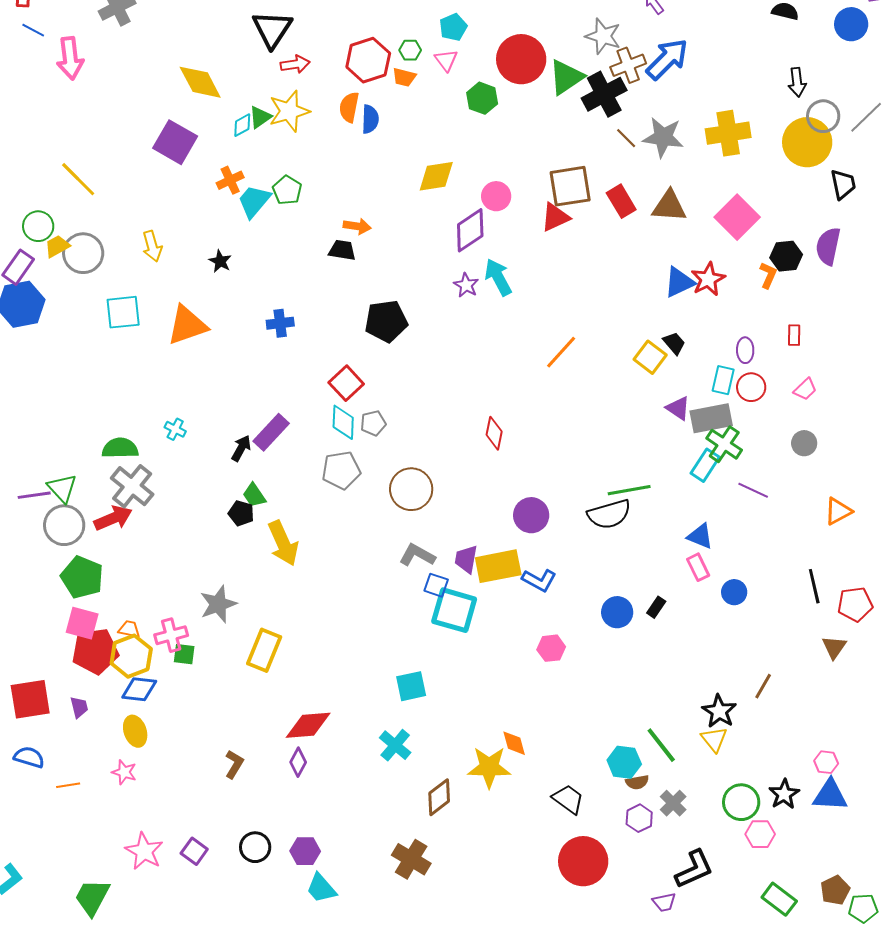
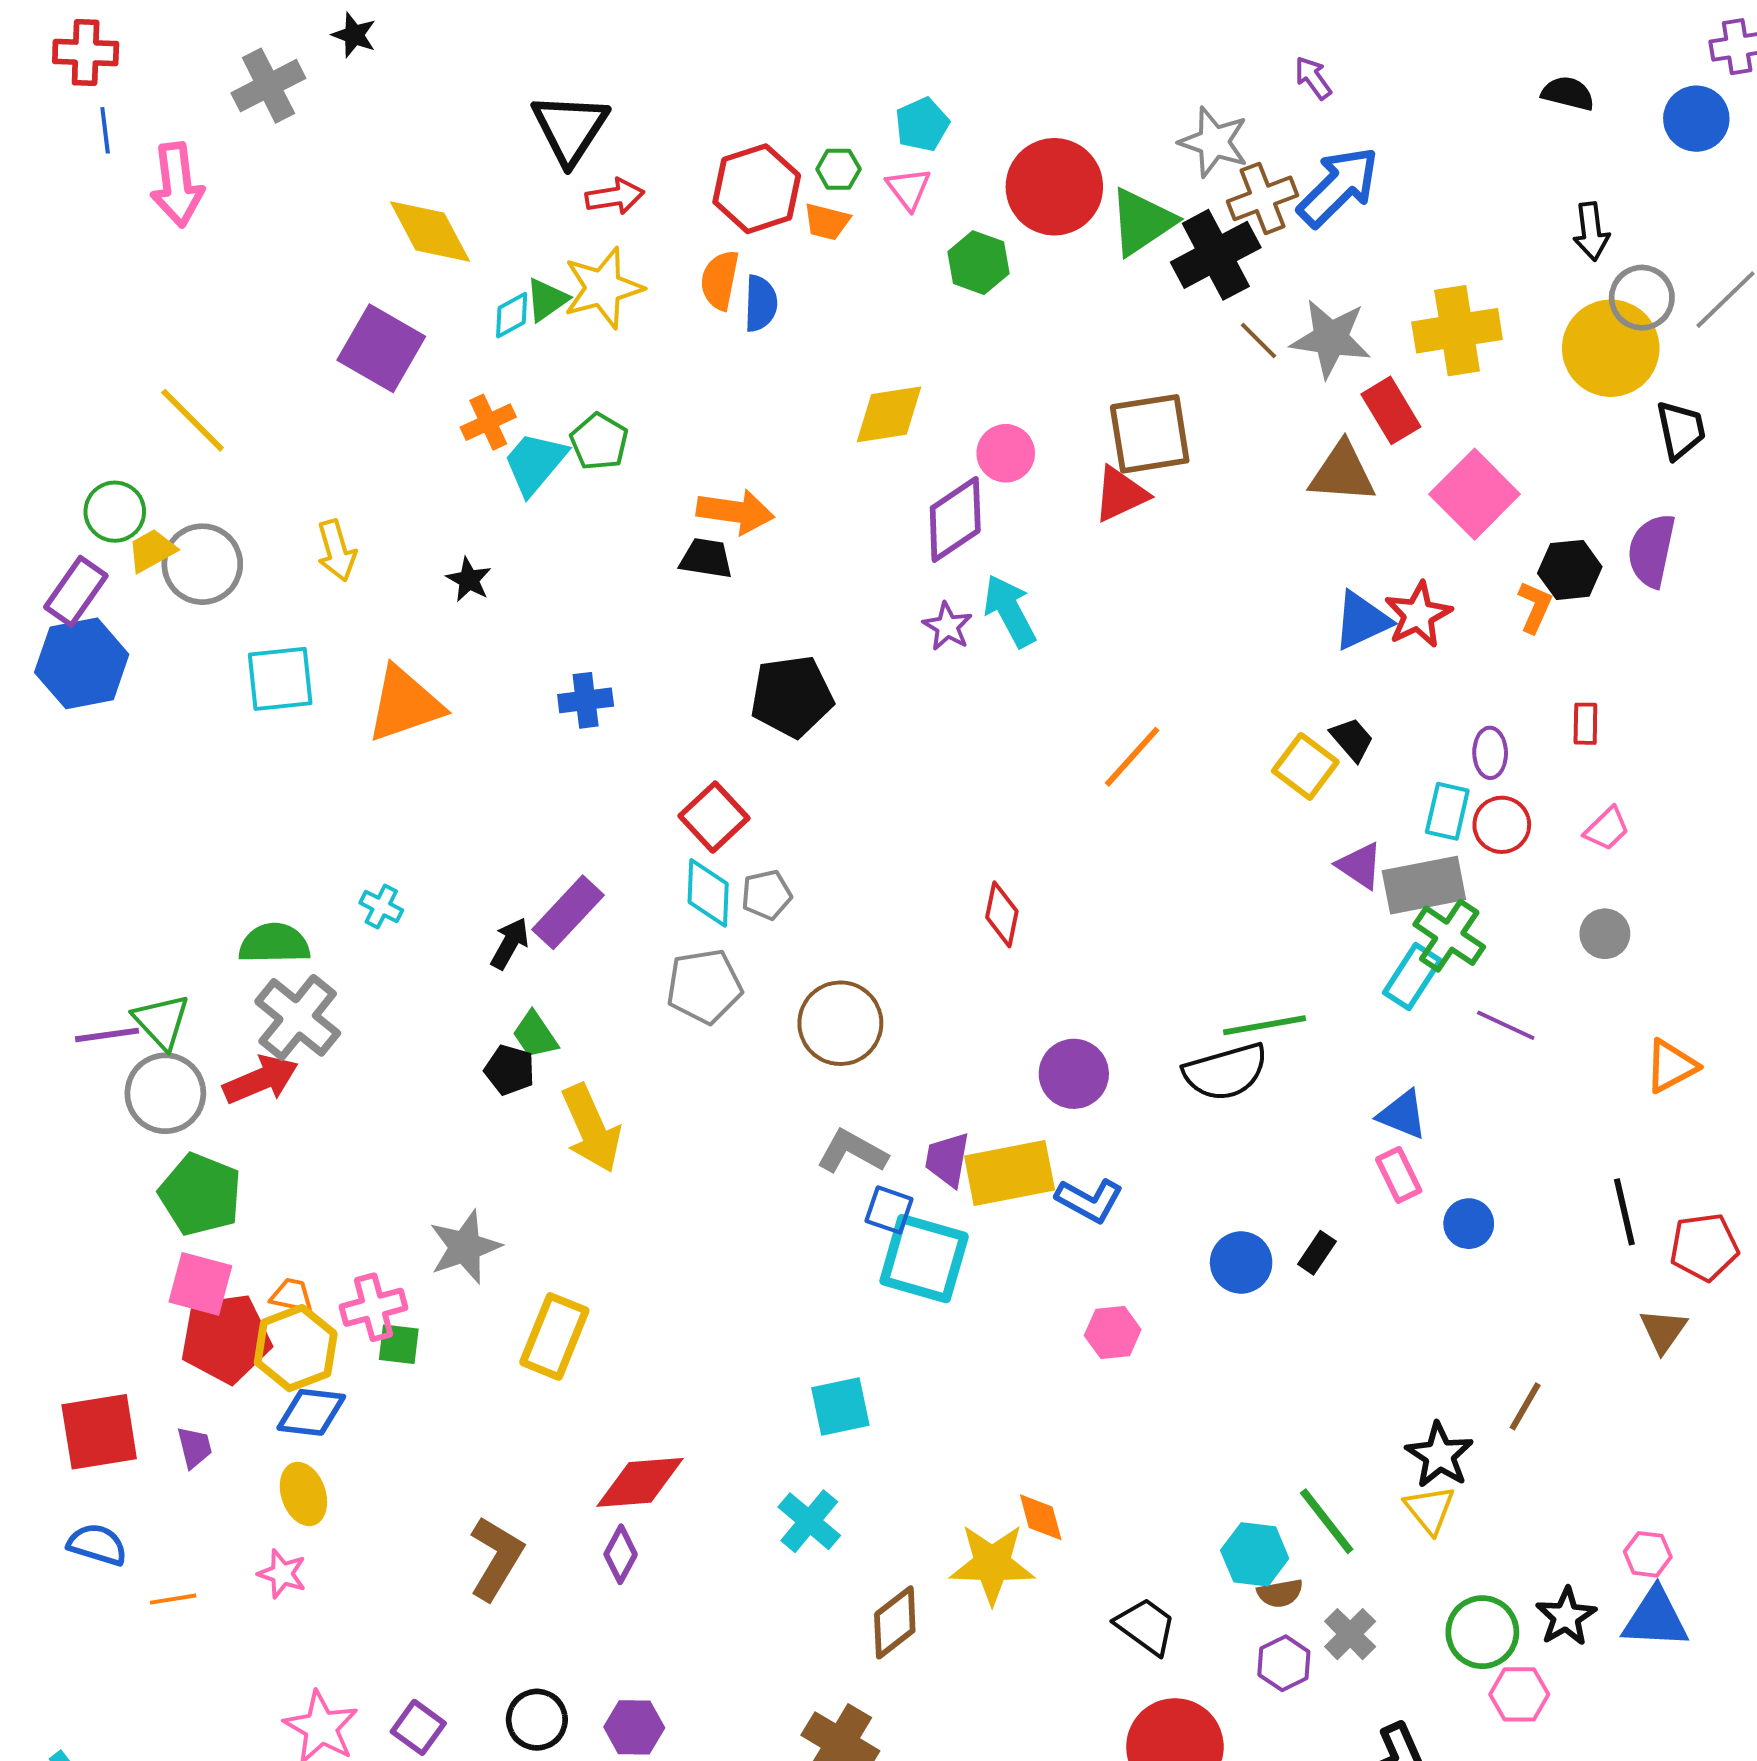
blue line: (33, 30) -> (105, 130), turned 55
red rectangle: (621, 201) -> (1391, 410), moved
orange arrow: (357, 226) -> (735, 512), size x1.4
brown L-shape: (234, 764) -> (496, 1558), size x1.5

